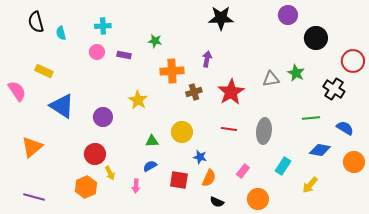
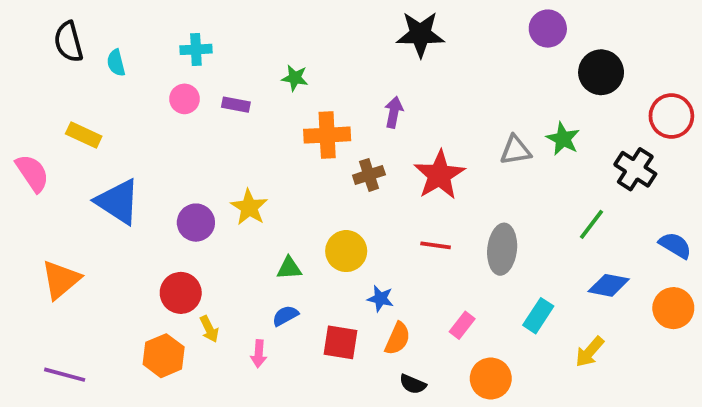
yellow star: (138, 100) -> (249, 207), moved
green line: (311, 118) -> (592, 224), turned -48
blue semicircle: (345, 128) -> (675, 245), moved

